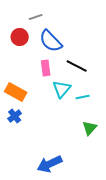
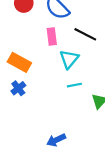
cyan line: (83, 97) -> (74, 85), moved
blue arrow: (50, 164) -> (56, 140), size x0.7

